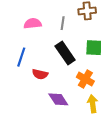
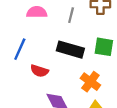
black rectangle: (65, 53) -> (70, 50), turned -45

